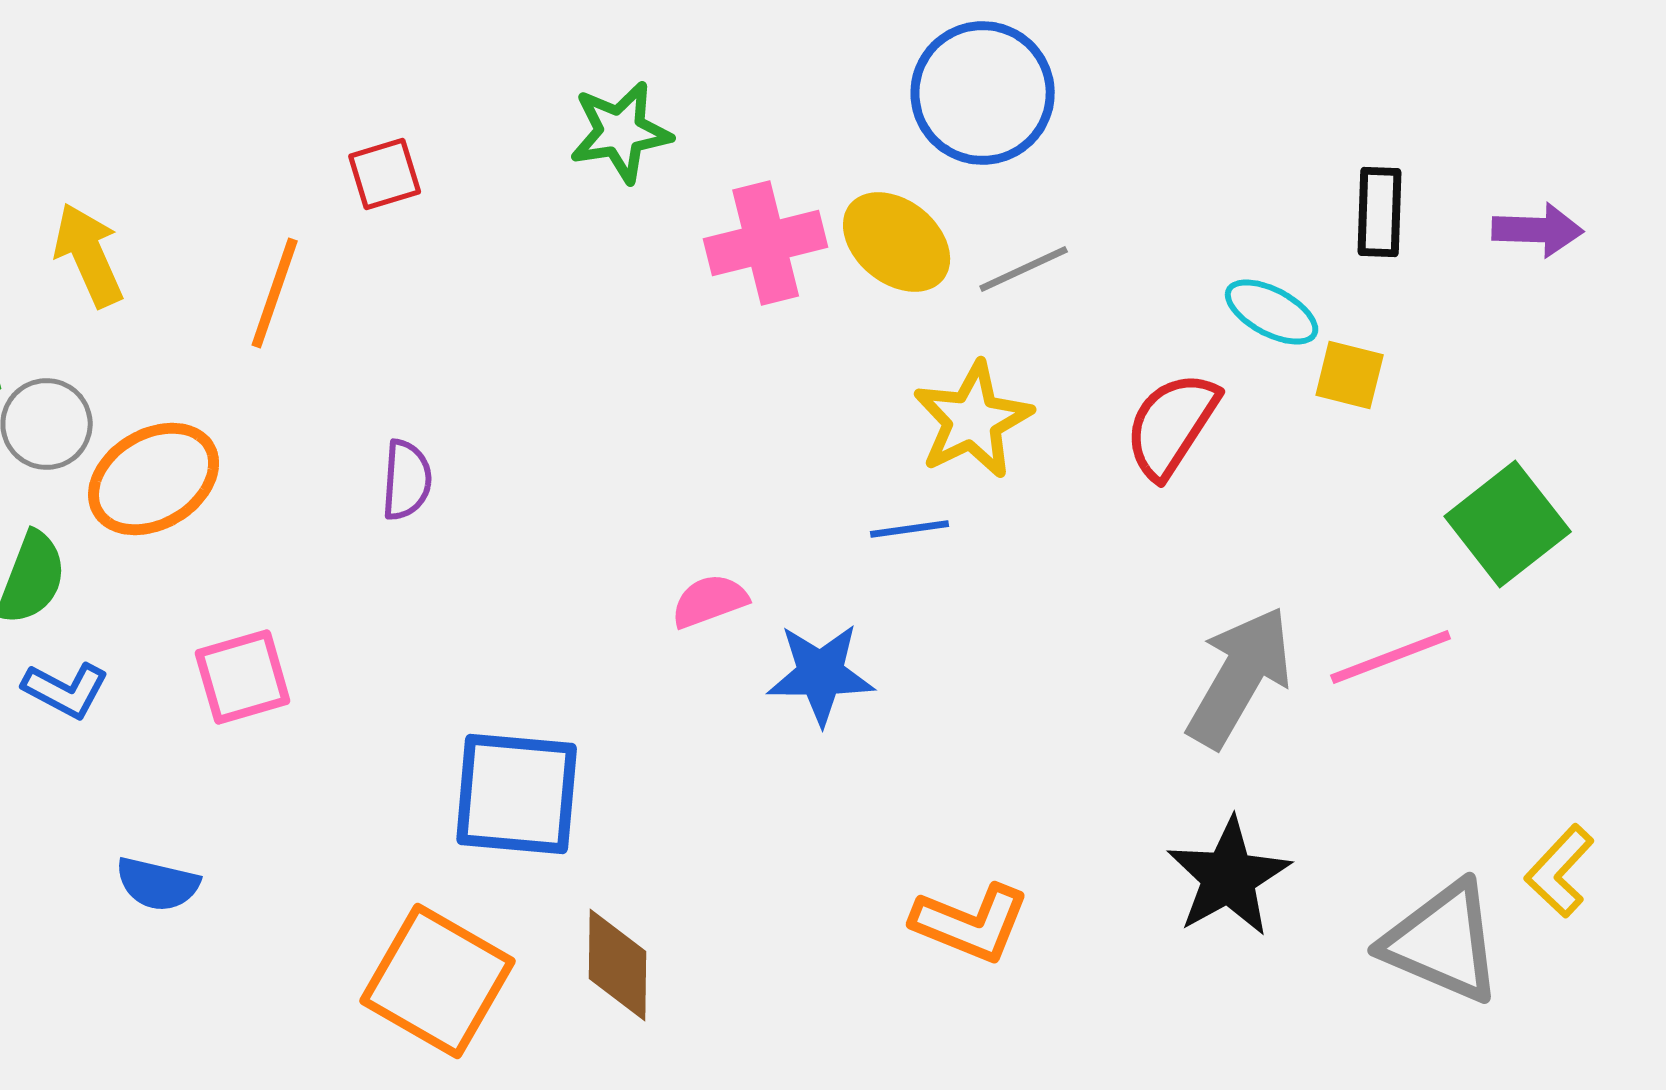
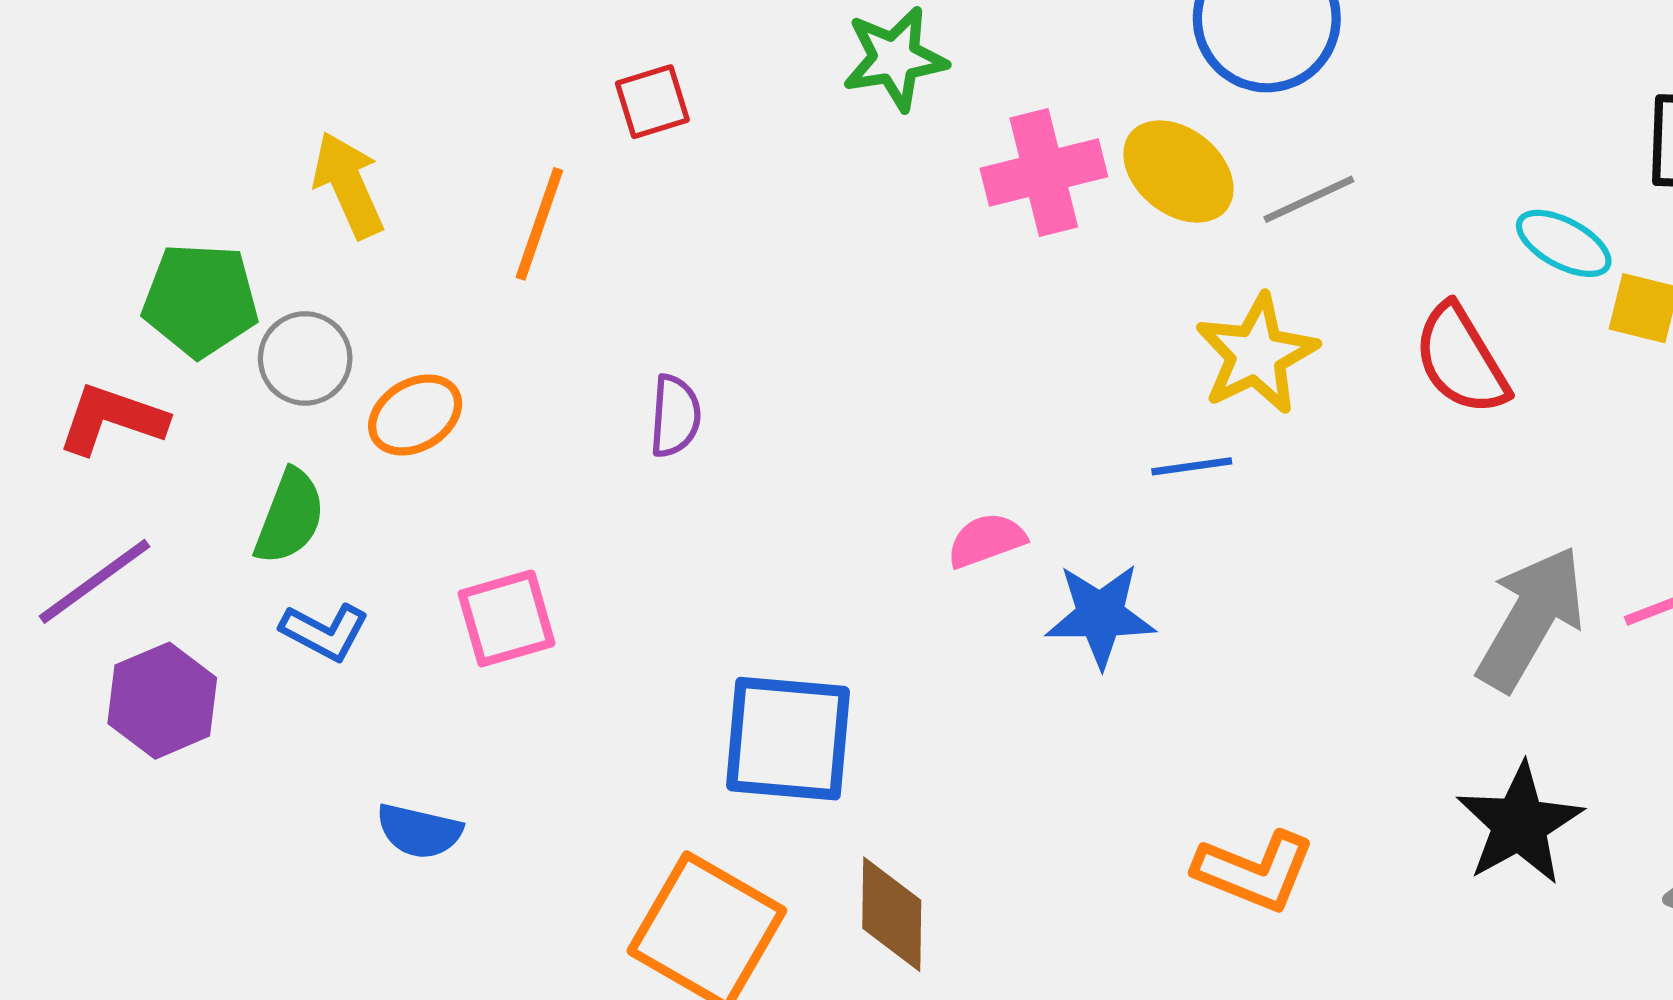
red semicircle: (1172, 425) -> (1461, 360), turned -64
orange ellipse: (154, 479) -> (415, 415), size x0.7

